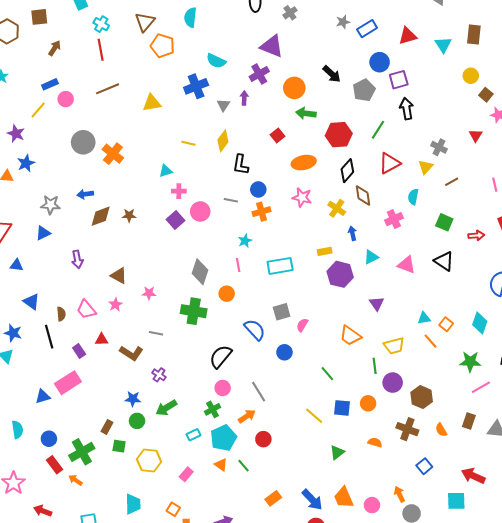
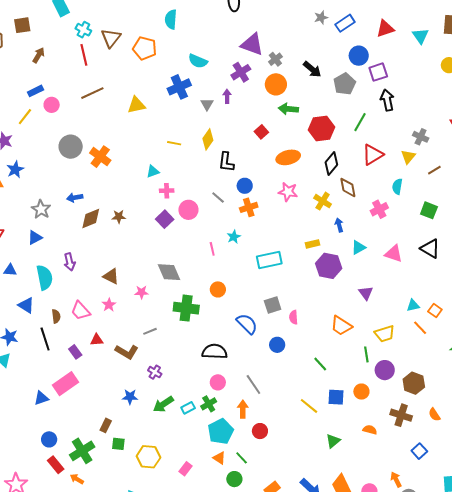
gray cross: (290, 13) -> (275, 59), moved
brown triangle: (145, 22) -> (111, 38), moved
gray line: (231, 200) -> (218, 198), turned 32
gray star: (50, 205) -> (41, 209), turned 30
pink line: (238, 265) -> (212, 249), moved
gray diamond: (200, 272) -> (169, 272), moved, turned -40
pink semicircle: (302, 325) -> (293, 317), turned -32
gray line: (156, 333) -> (150, 331), turned -32
black semicircle: (221, 357) -> (214, 352), turned 55
orange arrow: (247, 416) -> (243, 409), turned -54
green circle: (137, 421) -> (234, 479), moved
cyan semicircle: (17, 430) -> (45, 278), moved, size x1.4
cyan rectangle: (194, 435) -> (188, 408), moved

